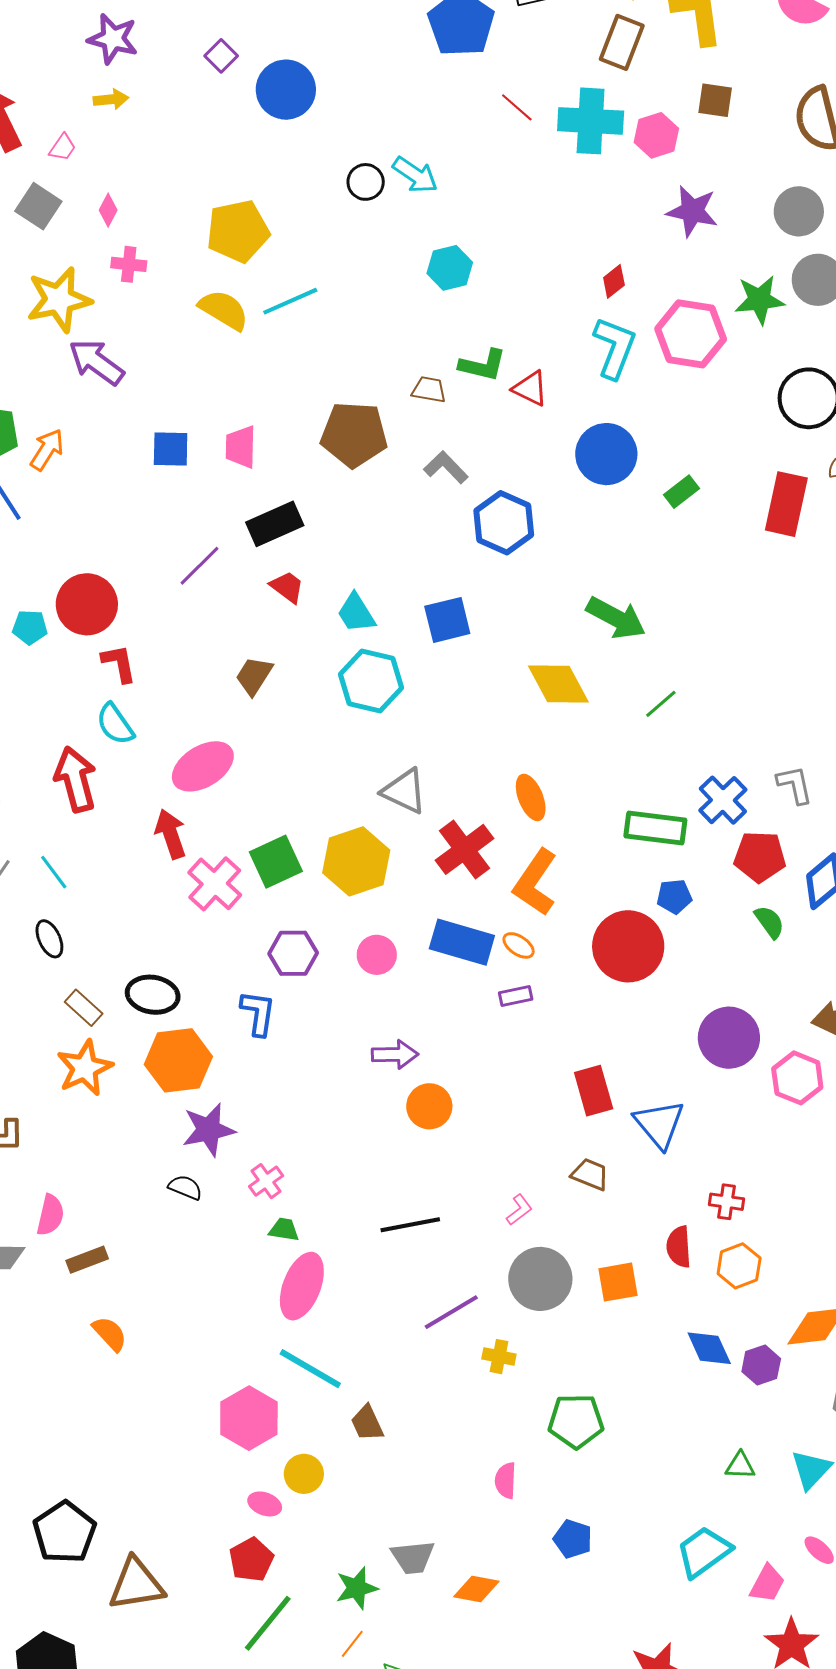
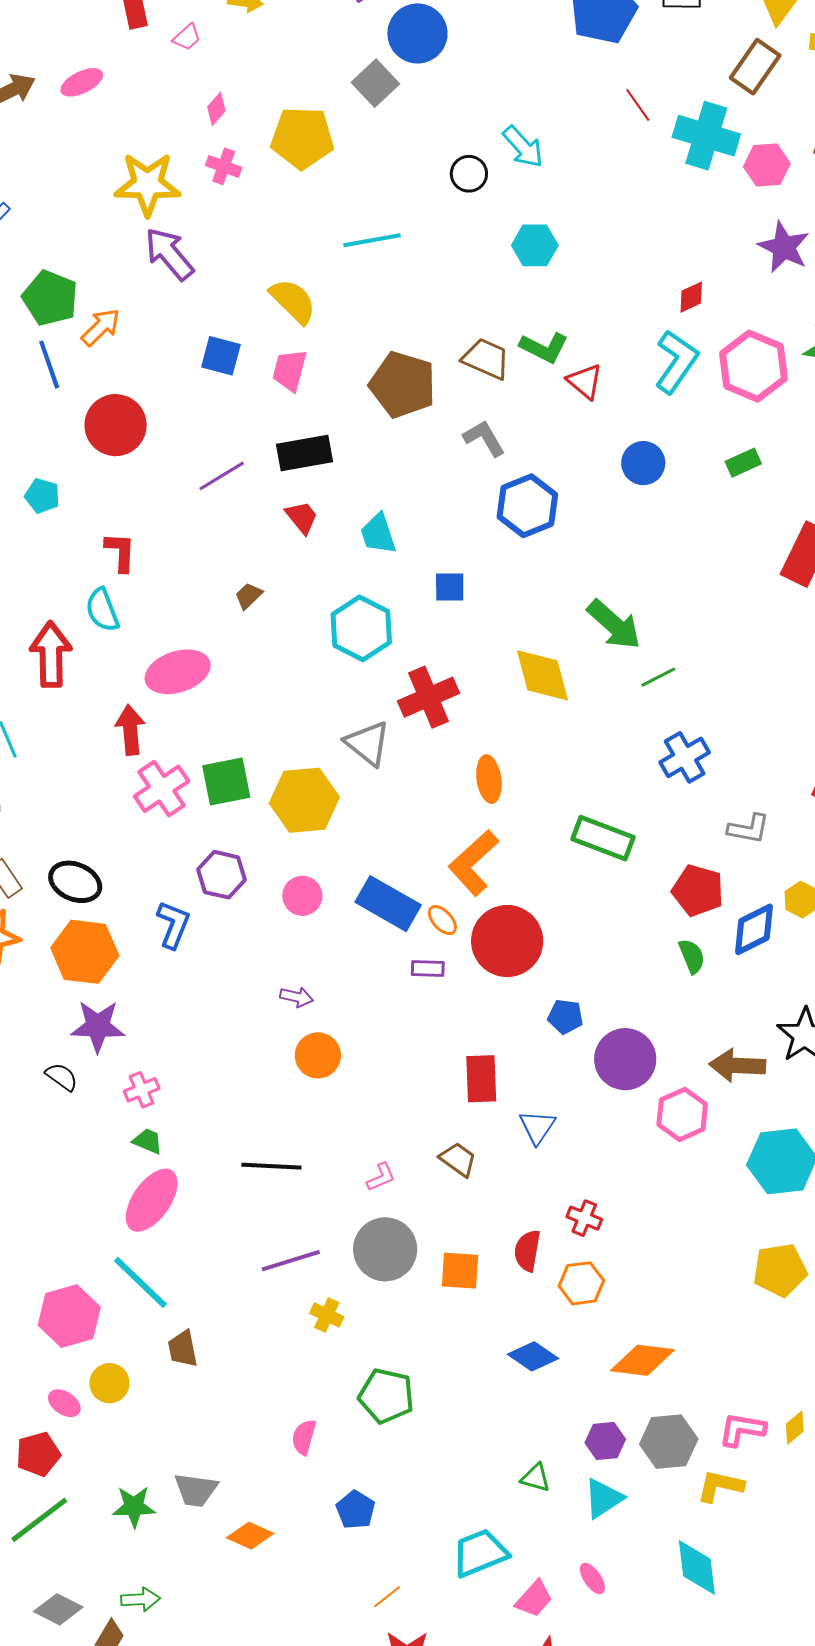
black circle: (366, 182) -> (469, 174), moved
gray square: (38, 206) -> (375, 83), moved
yellow pentagon: (238, 231) -> (302, 138), moved
yellow semicircle: (224, 310) -> (293, 301), moved
brown trapezoid: (429, 390) -> (486, 359), size x1.4
blue circle: (606, 454) -> (643, 463), size x0.7
green rectangle: (682, 492) -> (743, 463), moved
red circle: (87, 604) -> (116, 425), moved
cyan trapezoid: (356, 613) -> (378, 534), moved
blue square: (447, 620) -> (450, 587), size x0.7
brown trapezoid: (254, 676) -> (249, 596), size x0.7
green line: (661, 704) -> (658, 677), moved
gray L-shape: (795, 785) -> (749, 829), turned 99
blue cross: (723, 800) -> (685, 757), moved
red cross: (465, 849) -> (429, 697), moved
blue pentagon: (674, 896) -> (565, 1017), moved
red circle: (628, 946) -> (507, 941), moved
purple arrow: (395, 1054) -> (297, 997), size x0.7
blue triangle: (659, 1124) -> (537, 1127), size x0.7
blue diamond: (709, 1348) -> (533, 1356), turned -45
purple hexagon: (761, 1365) -> (605, 1441), moved
orange line: (352, 1644) -> (387, 1597), moved

